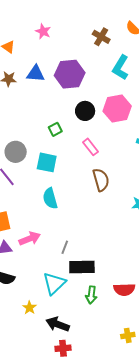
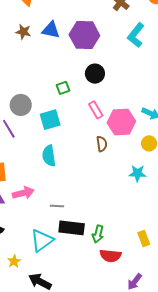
pink hexagon: (117, 109) -> (121, 122), moved
cyan square: (47, 162) -> (50, 120), turned -35
brown semicircle: (101, 180) -> (102, 144), size x0.7
gray line: (65, 247) -> (57, 206), turned 64
green arrow: (91, 295) -> (98, 234), moved

